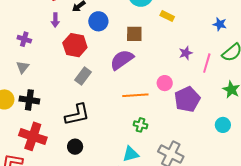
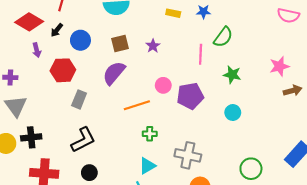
yellow rectangle: (167, 16) -> (173, 13), moved
purple star: (186, 53) -> (153, 46), moved
gray triangle: (23, 67) -> (16, 106), size x1.6
purple pentagon: (187, 99) -> (190, 96), turned 30

